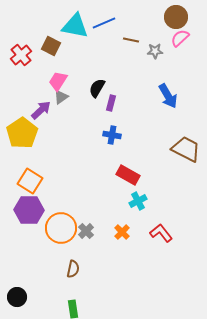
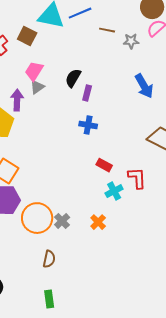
purple arrow: (41, 110) -> (17, 100), turned -45
red rectangle: (128, 175) -> (104, 165), size x0.7
red L-shape: (161, 233) -> (137, 178), moved, turned 35

